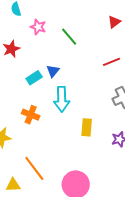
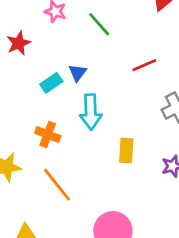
red line: (111, 62) -> (144, 65), moved
orange line: (34, 168) -> (57, 185), moved

